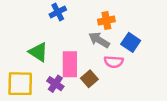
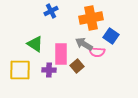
orange cross: (106, 21) -> (91, 18), size x1.6
gray arrow: (99, 40) -> (84, 44), moved
purple cross: (55, 84) -> (49, 70), turned -32

